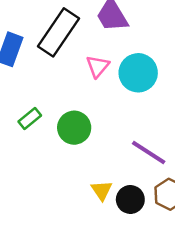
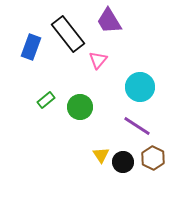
black rectangle: (58, 32) -> (68, 34), turned -72
cyan circle: (138, 73) -> (140, 87), moved

